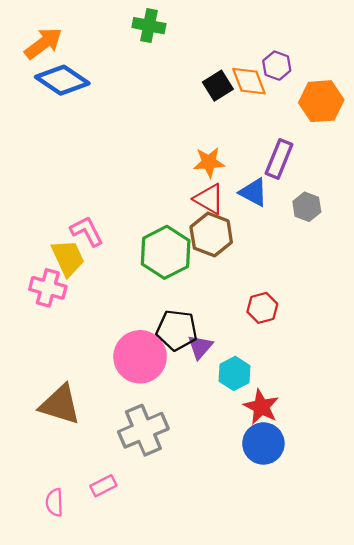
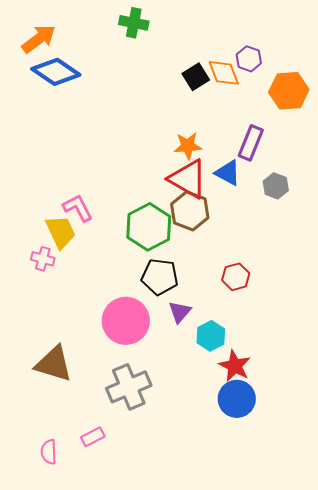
red triangle: (209, 199) -> (188, 179), size x1.4
pink cross: (48, 288) -> (43, 259), size x0.7
black pentagon: (177, 330) -> (160, 277), moved

